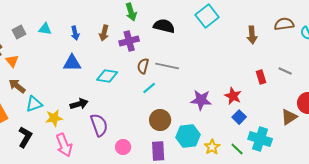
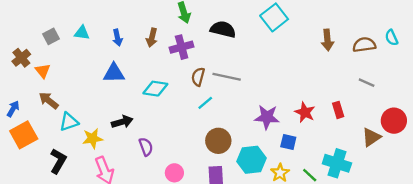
brown semicircle: (284, 24) -> (364, 45), moved
red rectangle: (261, 77) -> (338, 110), moved
blue square: (239, 117) -> (288, 142), moved, turned -32
purple semicircle: (99, 125) -> (146, 147), size x0.7

